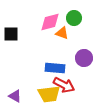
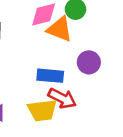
orange triangle: (62, 33) -> (60, 29), size x1.5

